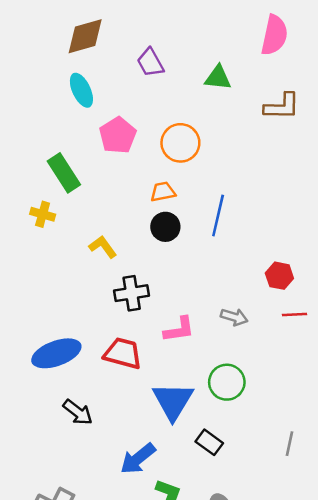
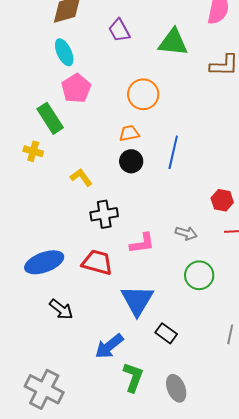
green triangle: (218, 78) -> (173, 42), size x1.4
pink pentagon: (118, 135) -> (76, 88), moved
green circle: (227, 382) -> (199, 275), moved

